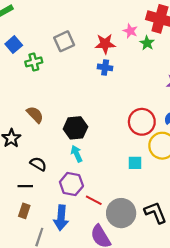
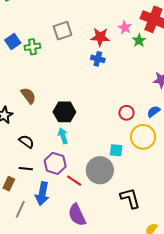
blue square: (14, 45) -> (13, 42), moved
red circle: (142, 122) -> (126, 113), size x0.6
black line: (25, 186) -> (26, 169), moved
gray circle: (121, 213) -> (100, 170), moved

